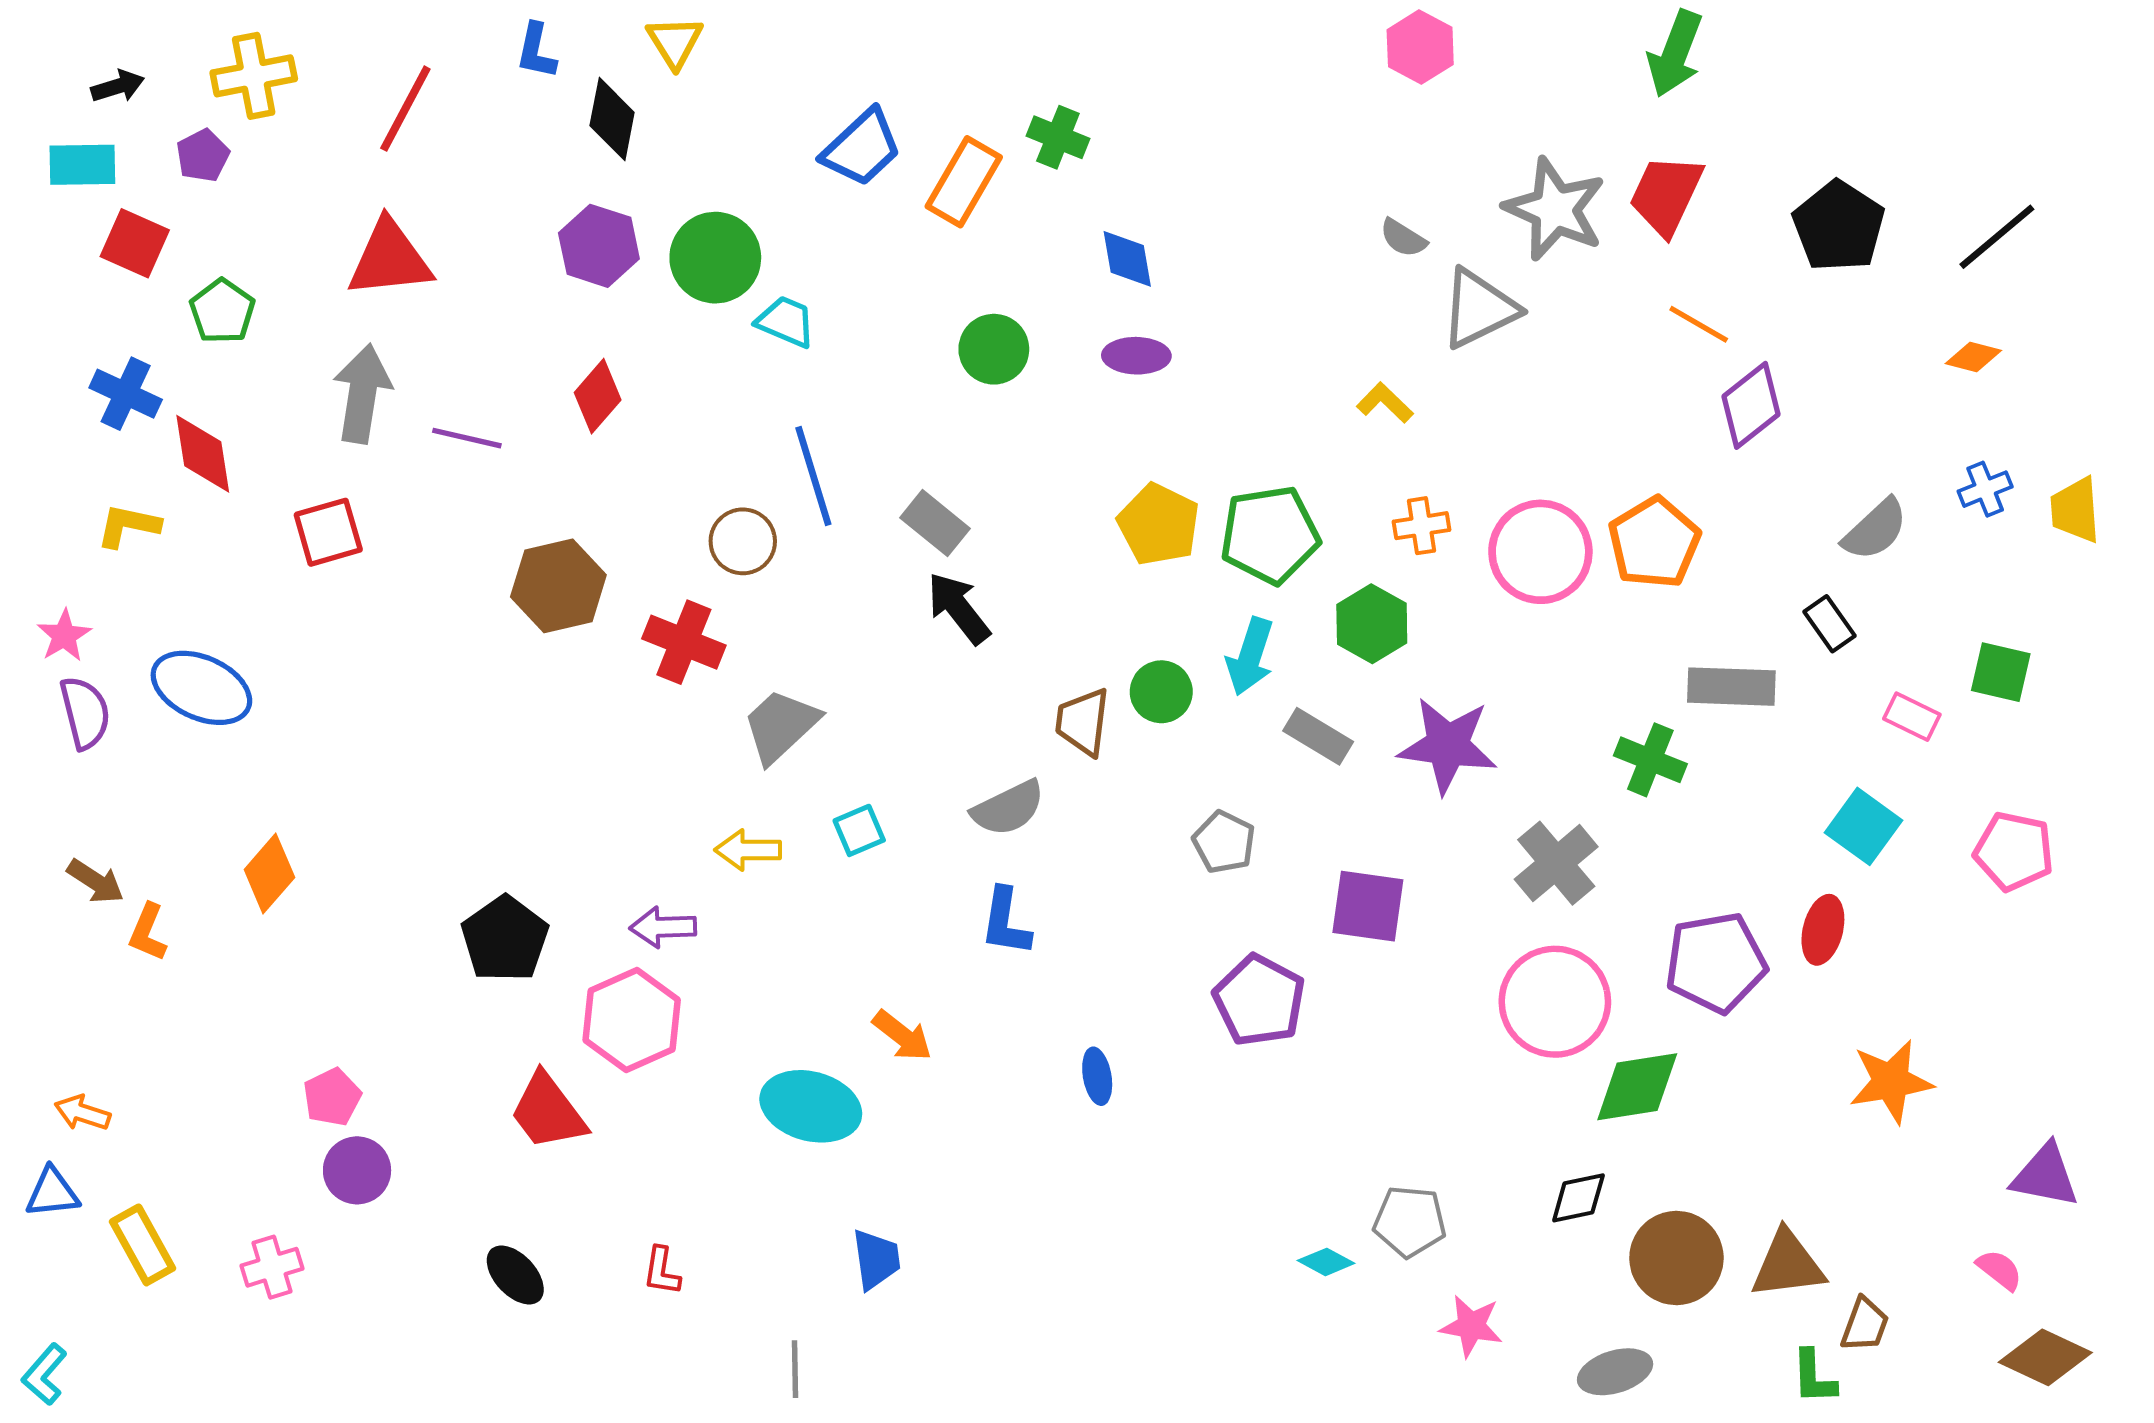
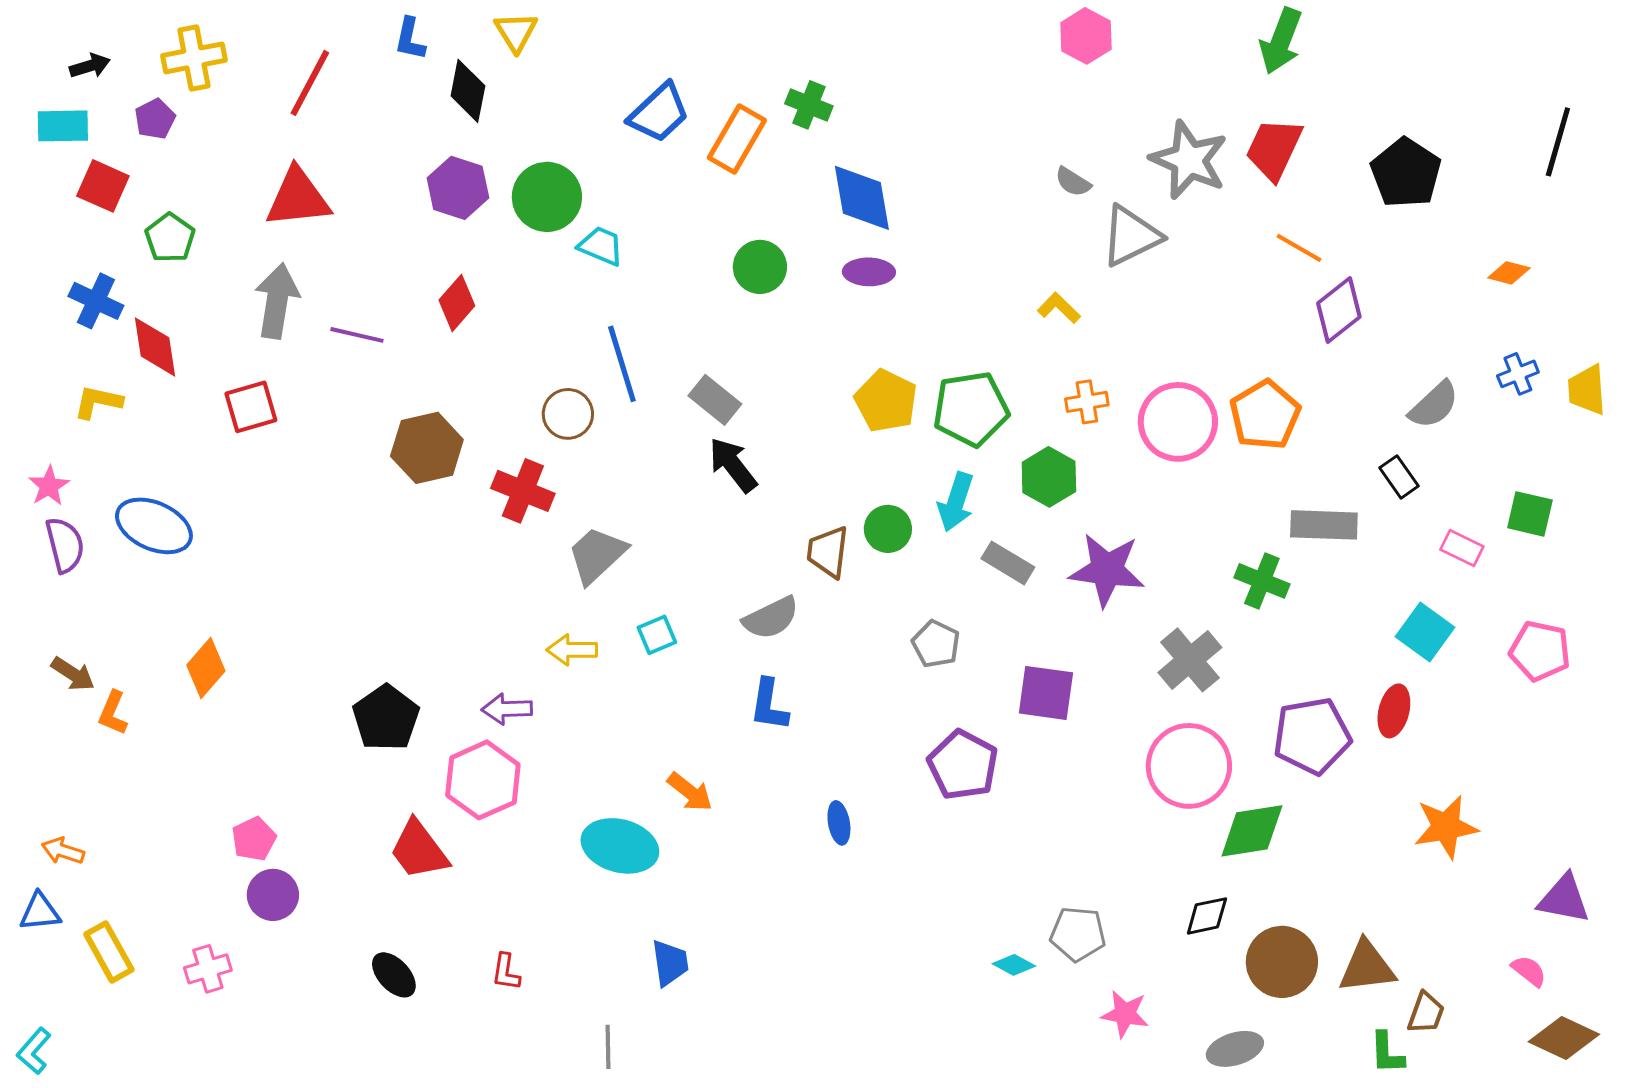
black line: (1997, 237) -> (1558, 142), moved, turned -34
blue diamond: (1127, 259) -> (862, 198), size x1.5

